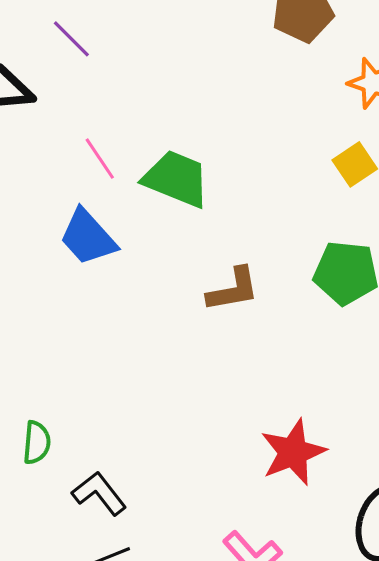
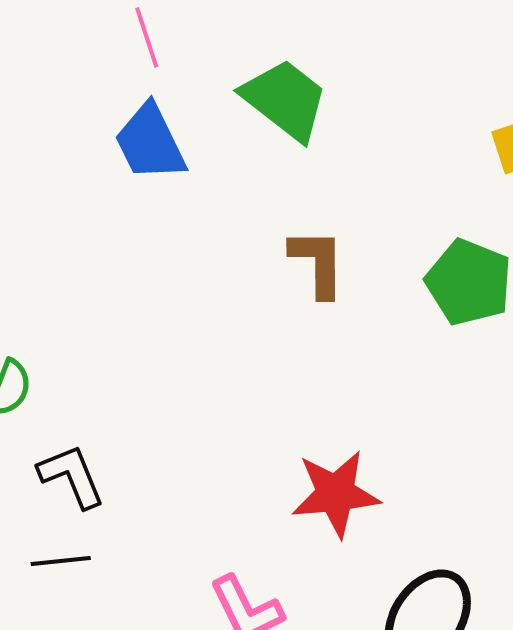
pink line: (100, 159) -> (147, 38), moved
brown L-shape: (233, 290) -> (318, 263), turned -96

